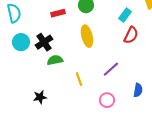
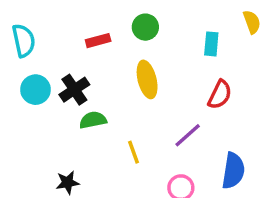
cyan rectangle: (125, 15) -> (211, 44), turned -32
red semicircle: (131, 35) -> (220, 95), moved
blue semicircle: (138, 90) -> (233, 171), size x1.5

